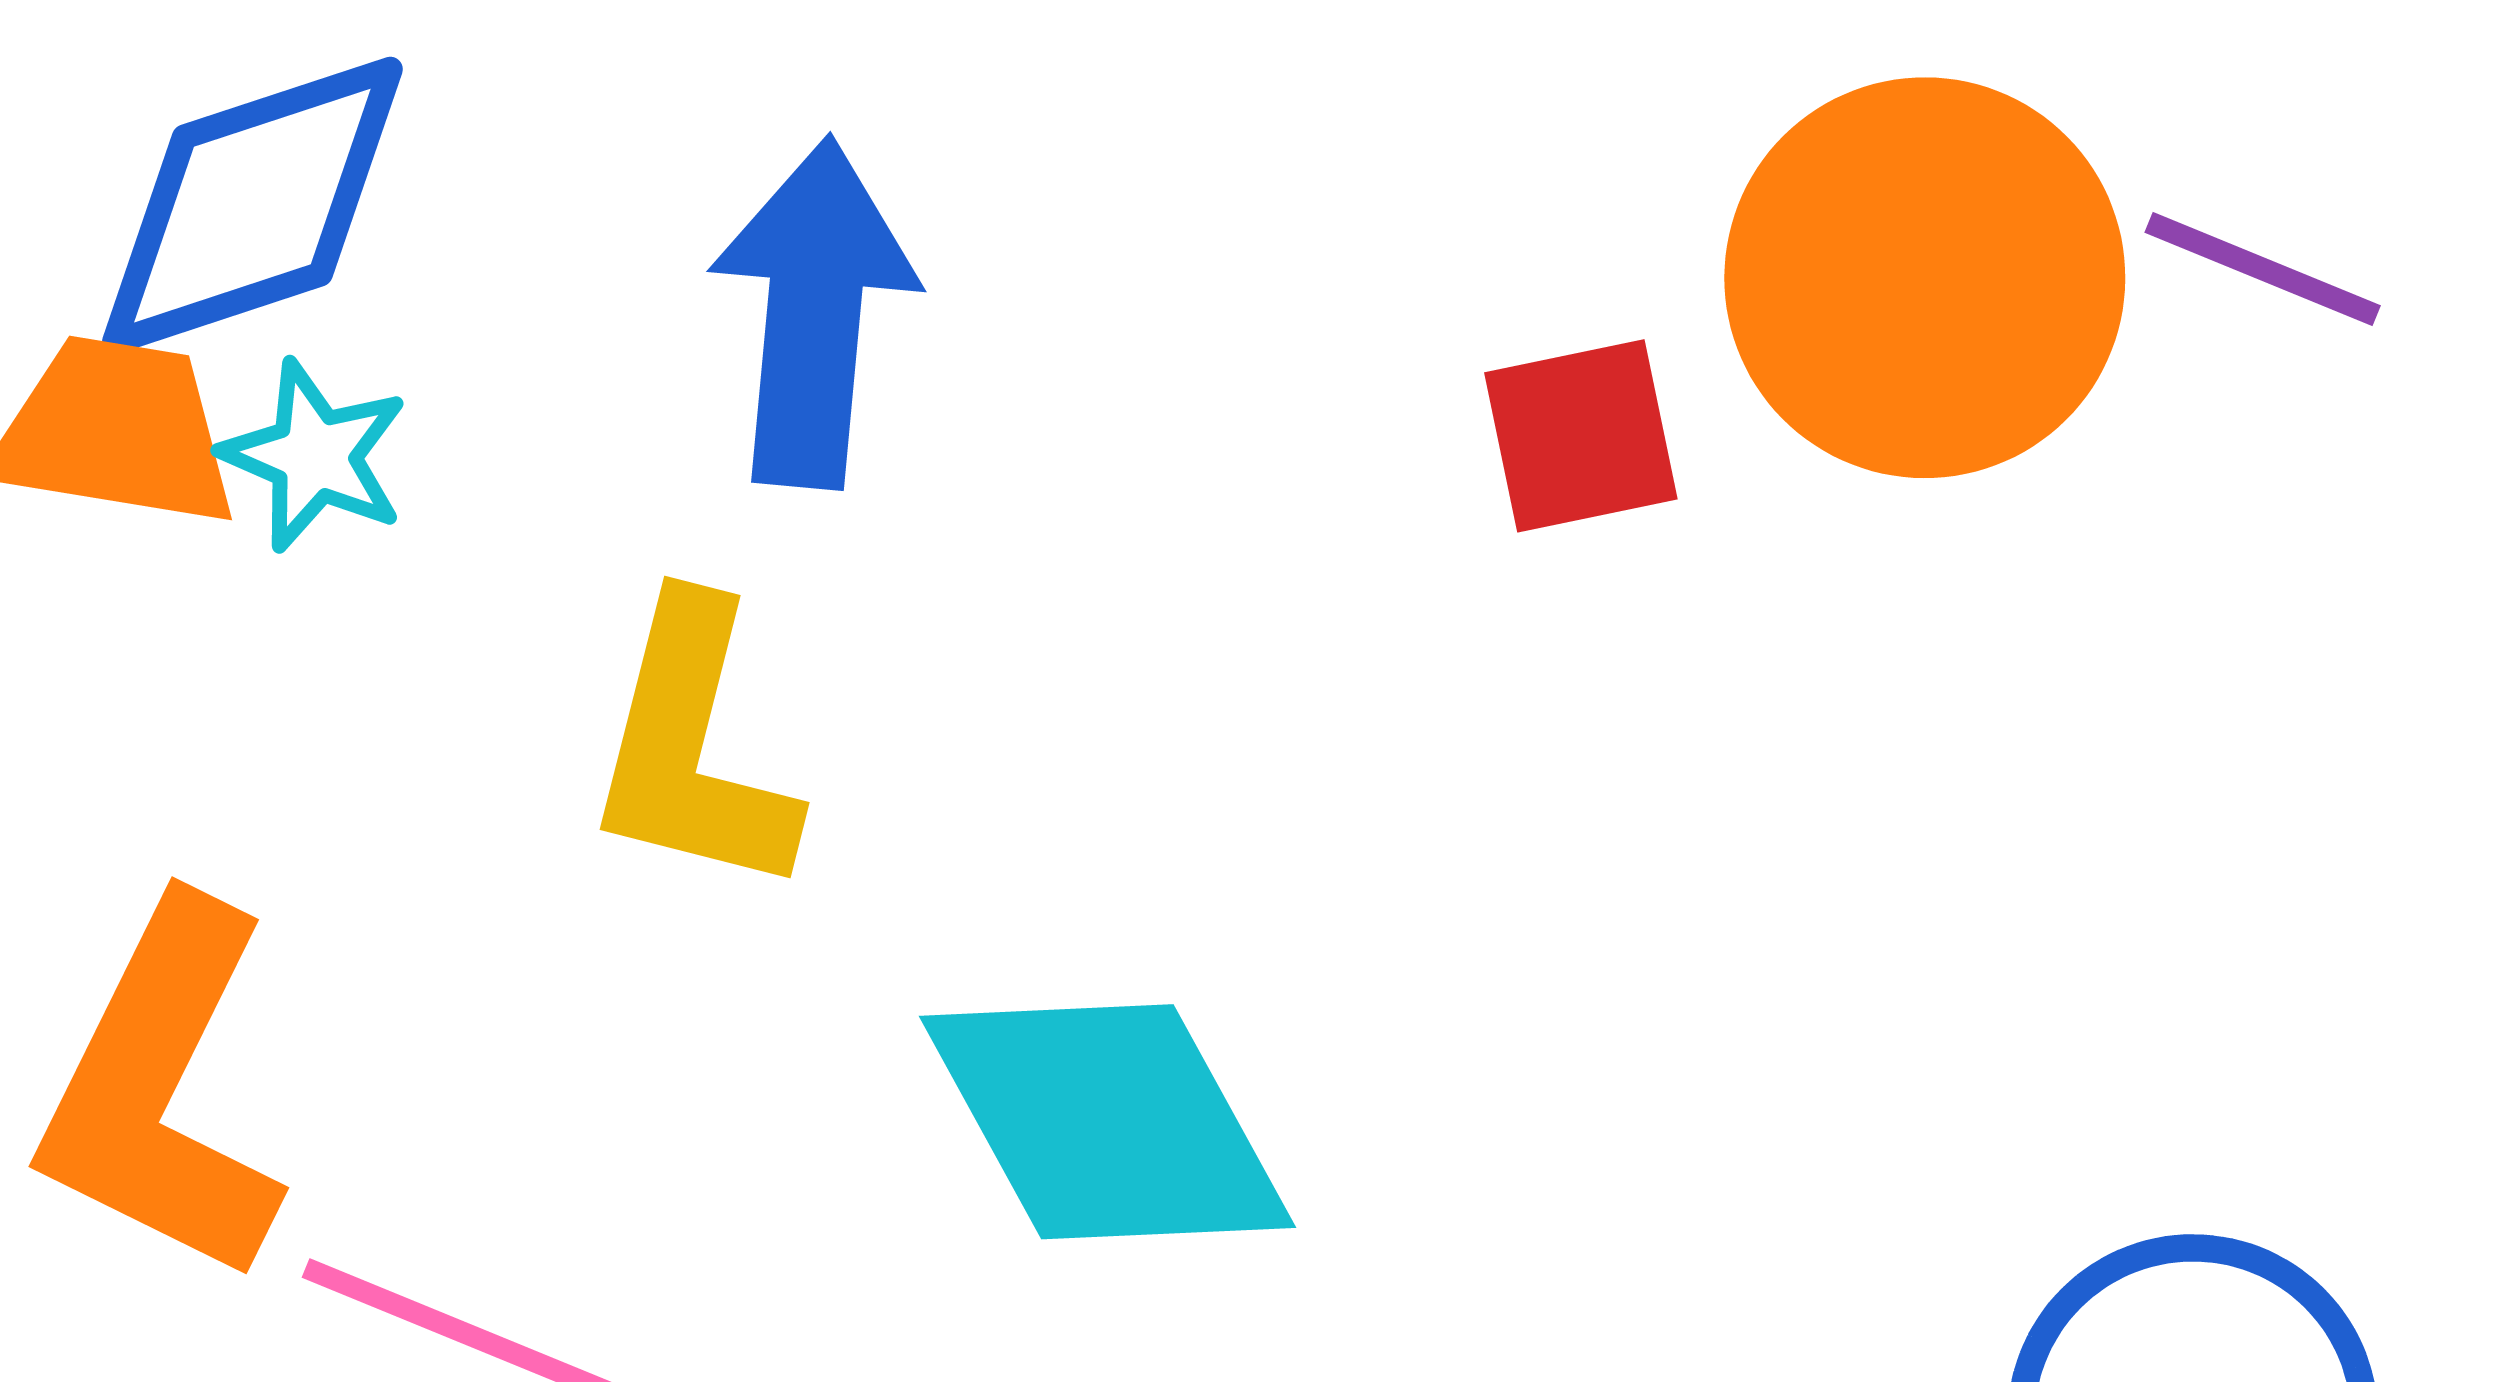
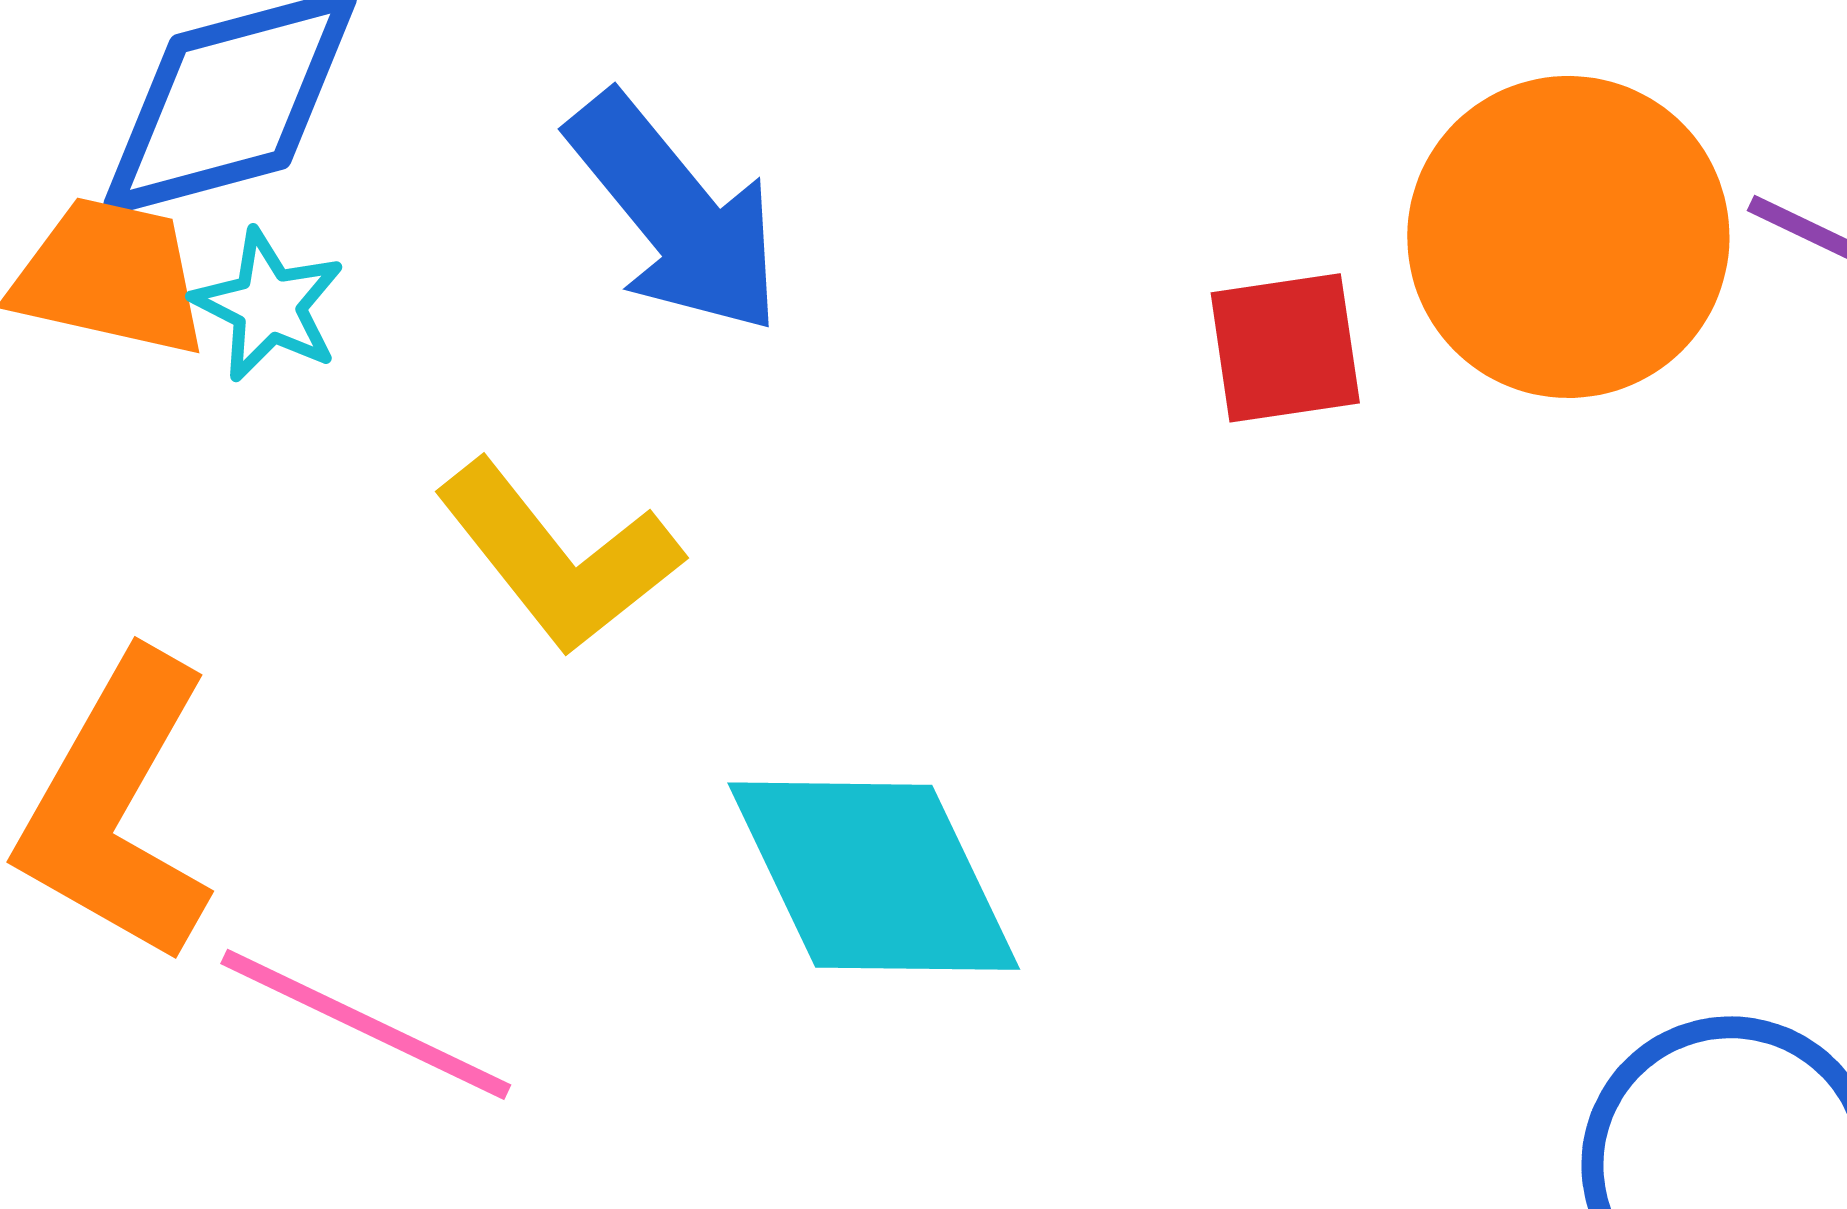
blue arrow: (814, 313) -> (675, 214), turned 132
yellow L-shape: (693, 748) -> (558, 557), turned -56

